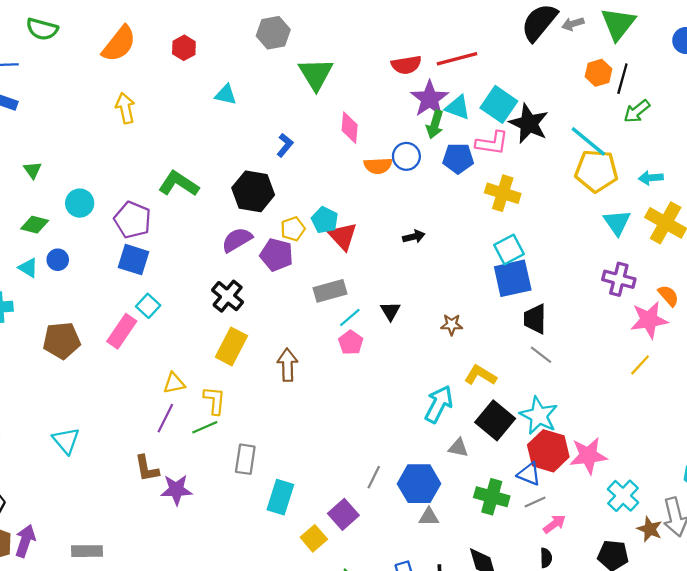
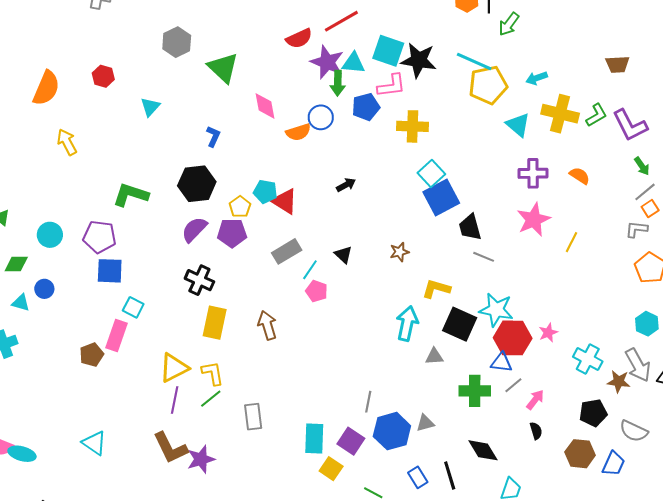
cyan triangle: (226, 95) -> (150, 107), turned -45
pink star: (649, 320) -> (534, 220), moved
brown pentagon: (62, 341) -> (92, 355), moved, size x0.7
yellow triangle: (174, 383) -> (174, 368), size x1.5
pink star: (588, 456) -> (548, 333), size x0.6
brown L-shape: (147, 468) -> (170, 448), size x1.4
blue hexagon: (419, 484) -> (392, 431), moved
cyan rectangle: (280, 497) -> (314, 438), moved

